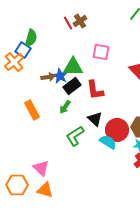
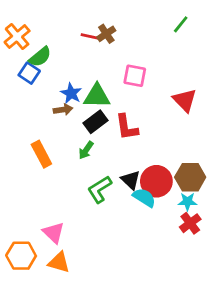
red line: (68, 23) -> (90, 37), turned -48
green semicircle: (31, 38) -> (40, 57), turned 36
orange cross: (14, 62) -> (17, 37), moved
blue star: (60, 76) -> (71, 93), moved
black triangle: (95, 119) -> (131, 180), moved

